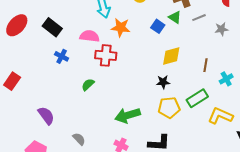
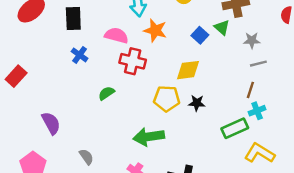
gray line: (199, 18) -> (258, 64), moved
black rectangle: (52, 27) -> (73, 18), turned 42
gray star: (222, 29) -> (252, 40), moved
yellow diamond: (171, 56) -> (188, 70), moved
cyan cross: (226, 79) -> (257, 111), moved
yellow pentagon: (169, 108) -> (167, 98), moved

